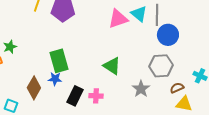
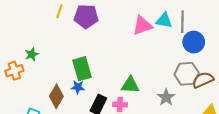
cyan triangle: (139, 14) -> (164, 20), turned -30
green triangle: (112, 66) -> (130, 85), moved, turned -30
brown semicircle: (177, 88) -> (203, 80), moved, size x1.5

